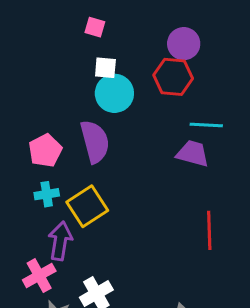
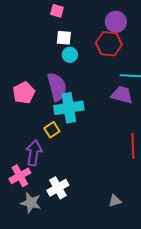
cyan circle: (114, 93) -> (70, 55), size x0.6
cyan cross: (47, 194) -> (69, 108), moved, size x1.8
yellow square: (87, 206) -> (52, 130), size x0.6

